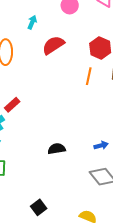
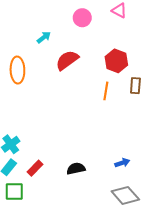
cyan arrow: (32, 22) -> (44, 37), turned 32
red rectangle: (12, 105) -> (35, 168), moved

